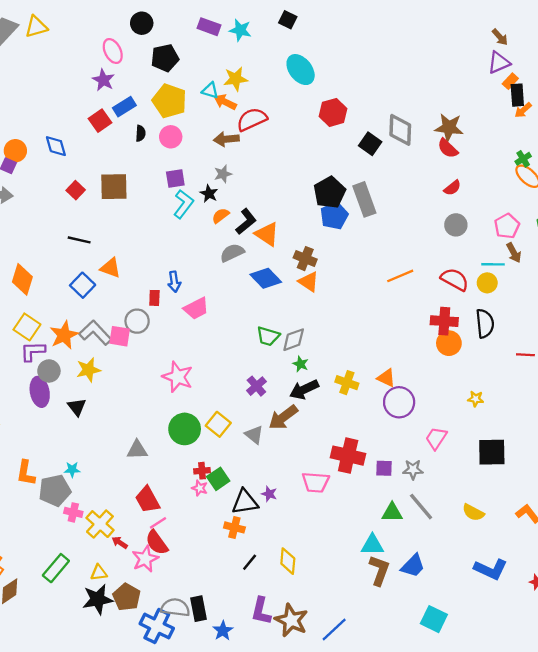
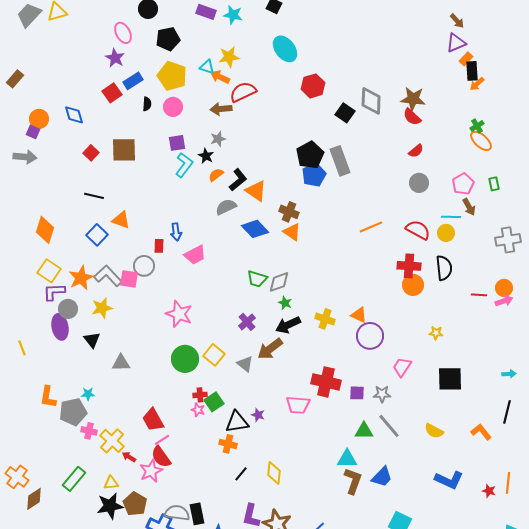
gray triangle: (137, 450) -> (121, 363), moved

